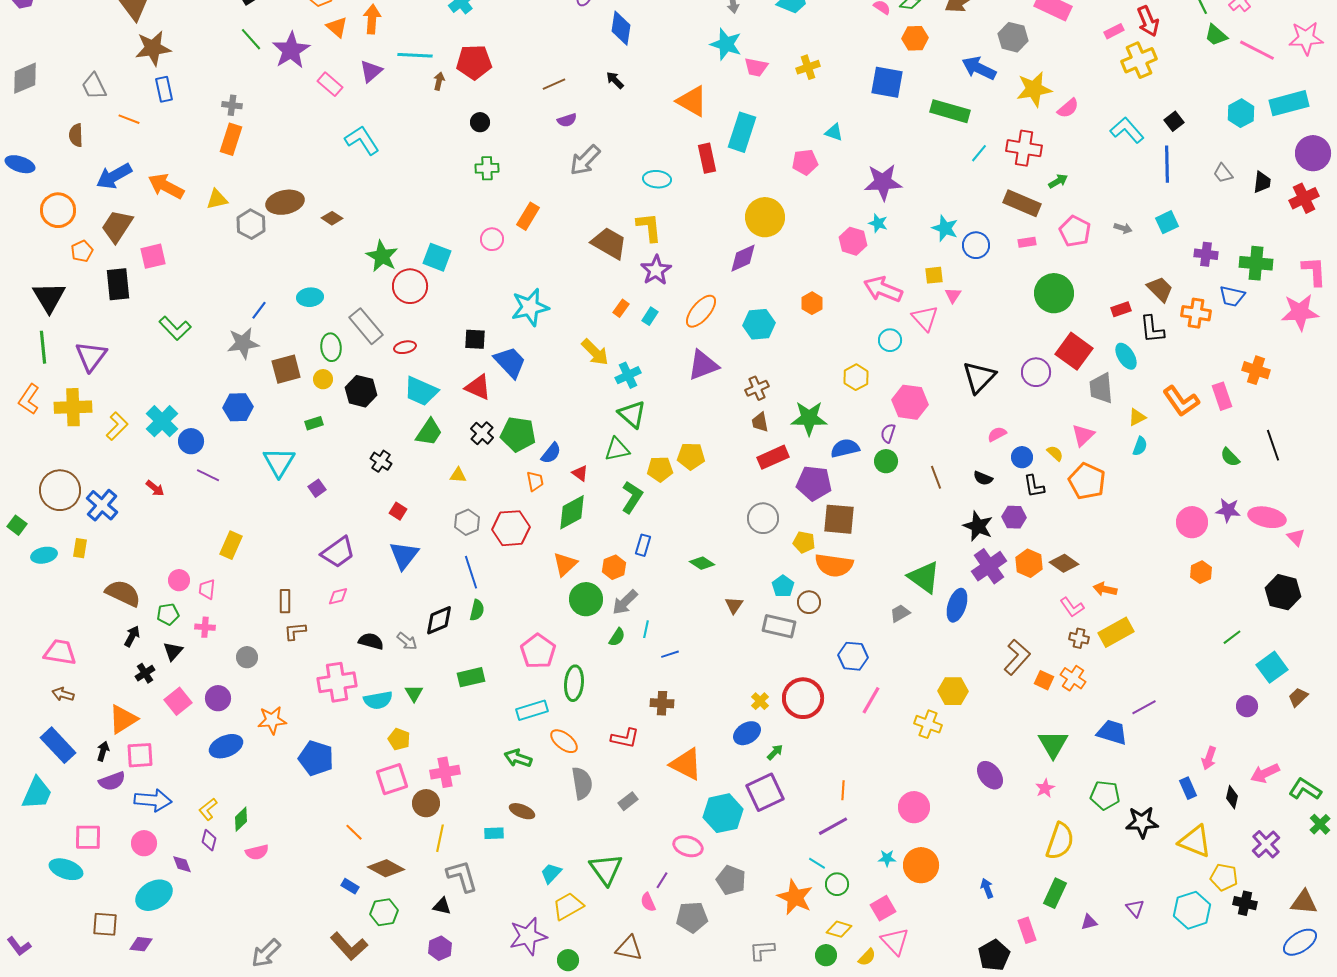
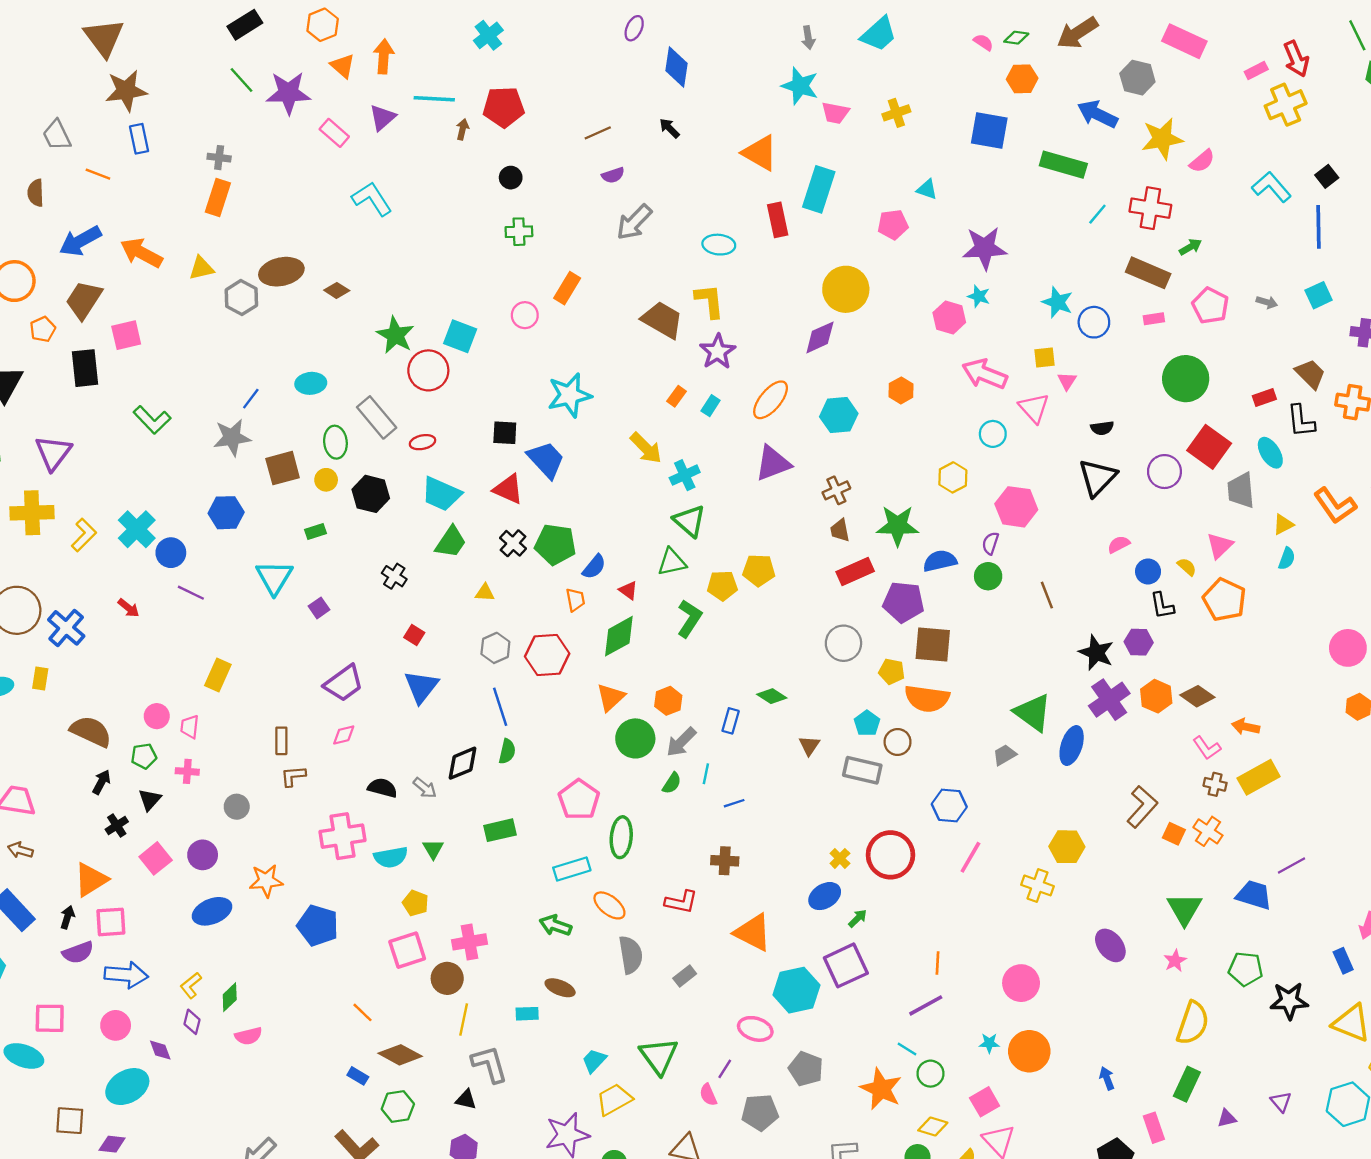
purple star: (291, 50) -> (288, 93), turned 30
black semicircle: (983, 478) -> (1102, 428), moved, turned -30
blue rectangle: (643, 545) -> (731, 721), moved

